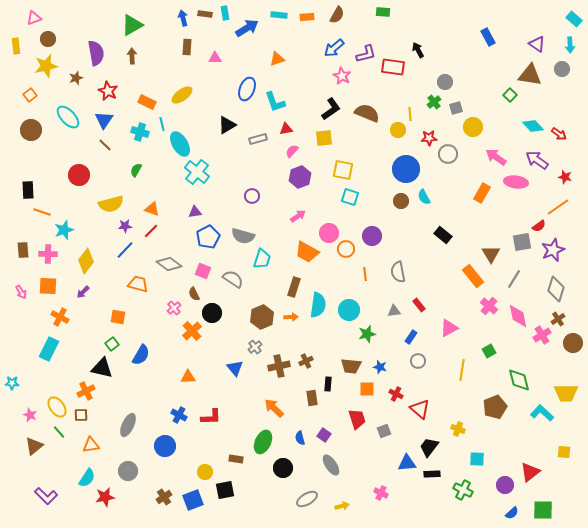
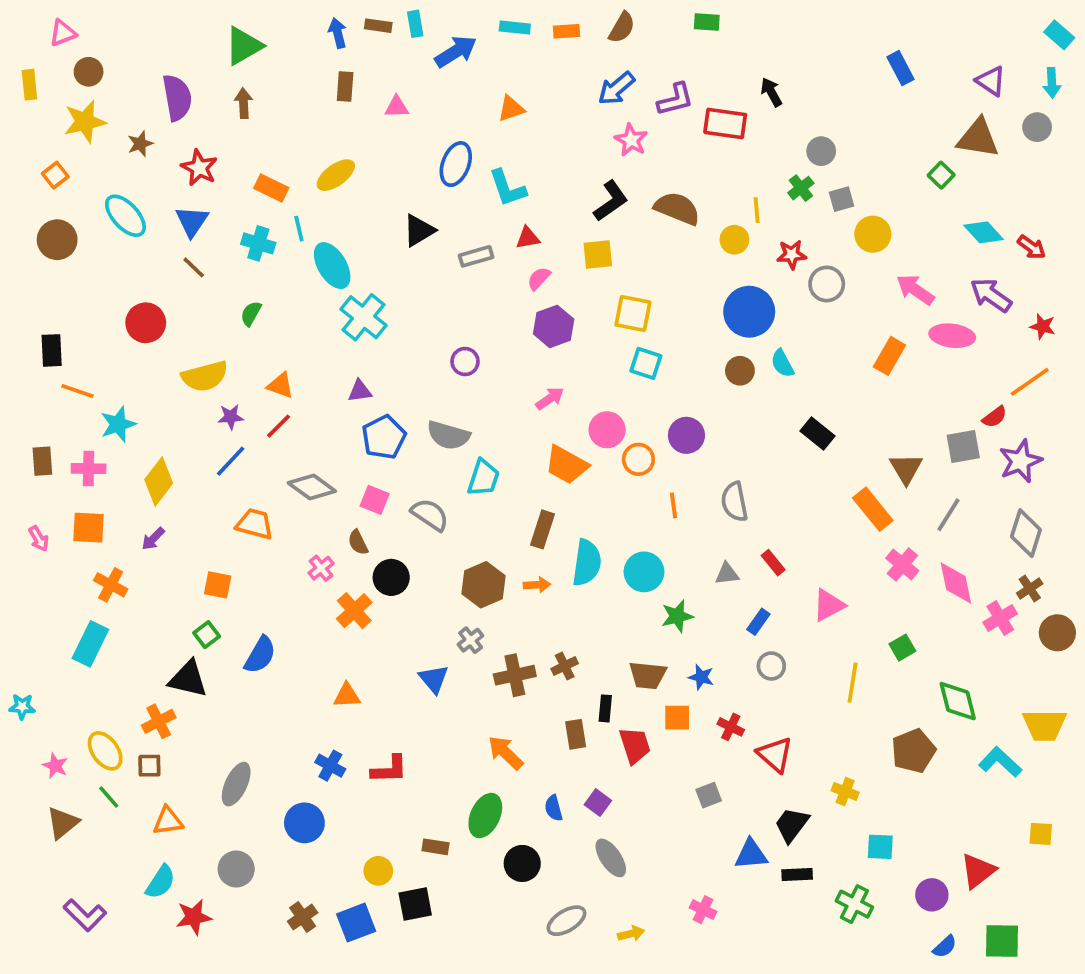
red trapezoid: (357, 419) -> (635, 745), moved

